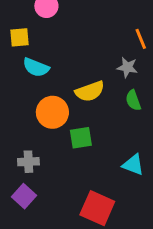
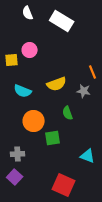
yellow square: (19, 37) -> (12, 60), moved
yellow semicircle: (90, 91) -> (57, 84), moved
green semicircle: (133, 100) -> (68, 113), moved

